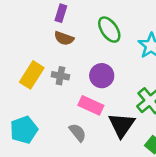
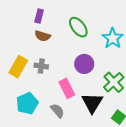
purple circle: (102, 76) -> (84, 64), moved
pink rectangle: (91, 105) -> (67, 88), turned 42
cyan pentagon: (24, 130) -> (27, 103), moved

